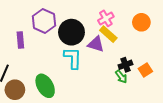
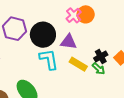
orange circle: (141, 22) -> (86, 14), moved
yellow rectangle: (108, 34) -> (78, 64), moved

